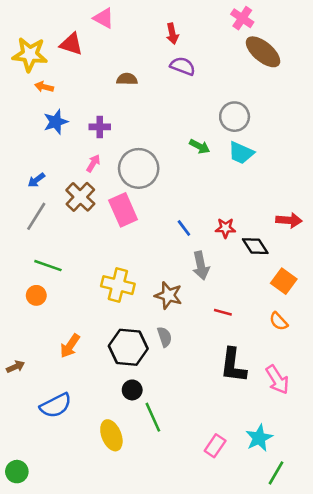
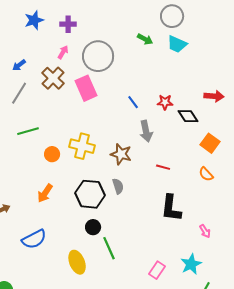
green line: (48, 266) -> (28, 131), turned -35
orange circle: (36, 295) -> (52, 154), moved
pink arrow: (277, 380) -> (205, 231), moved, size x0.6

